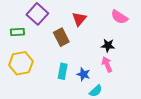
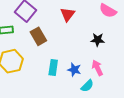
brown rectangle: (61, 37) -> (38, 36), moved
pink arrow: (107, 64) -> (97, 68), moved

